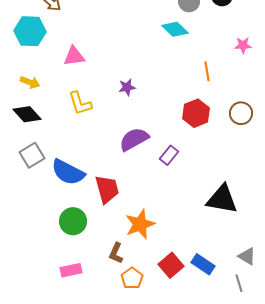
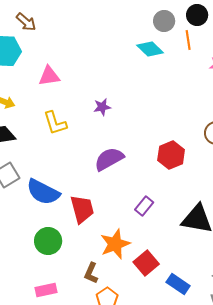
orange line: (207, 71) -> (188, 40), moved
red hexagon: (196, 113) -> (171, 155), moved
purple rectangle: (169, 155) -> (144, 206), moved
red square: (171, 265) -> (146, 263), moved

